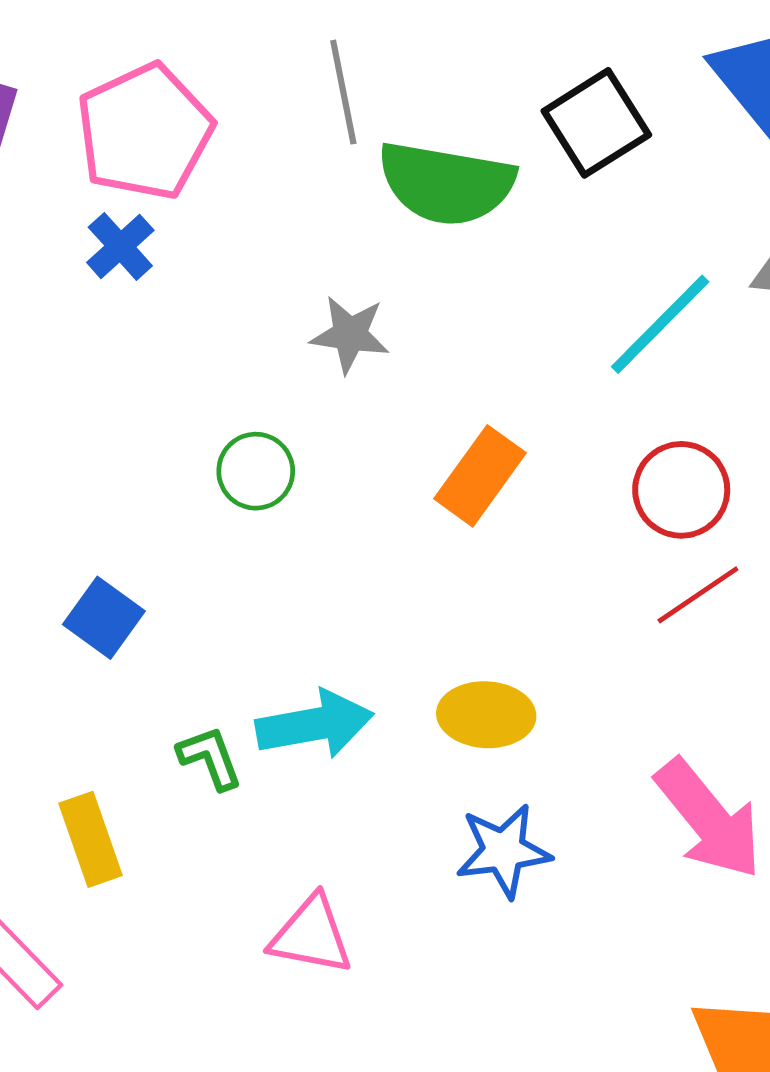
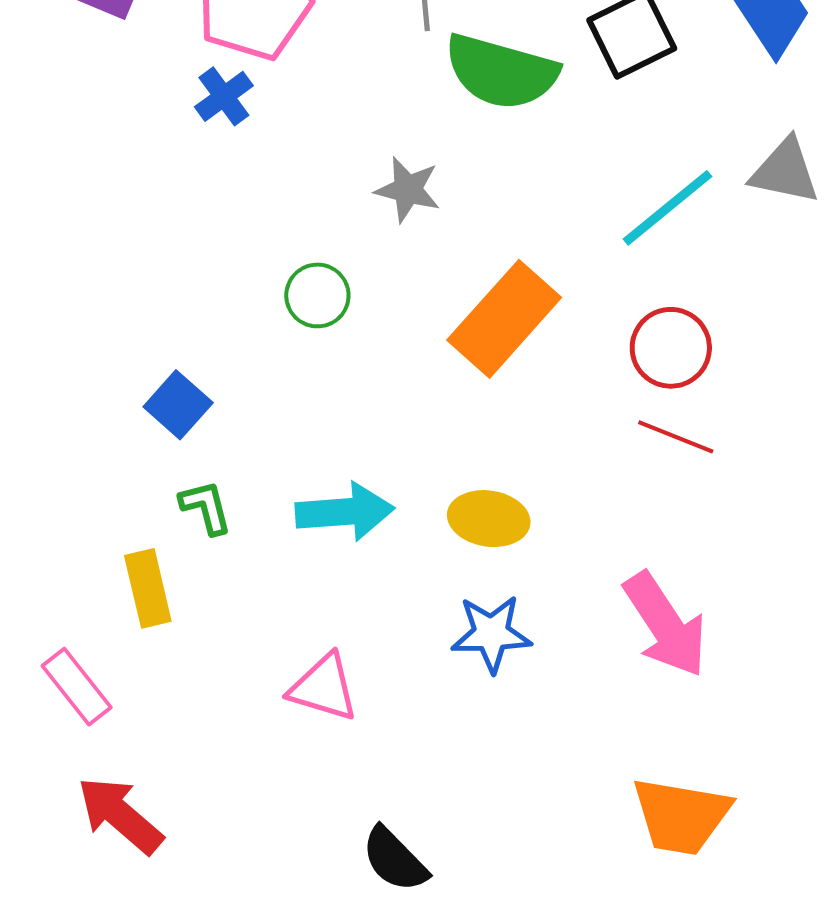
orange rectangle: (480, 476) -> (504, 319), size x1.4
red line: (698, 595) -> (676, 437), turned 50
green L-shape: (210, 758) -> (206, 507), moved

